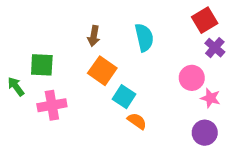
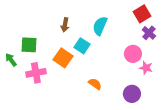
cyan semicircle: (144, 37) -> (100, 26), turned -144
orange square: (102, 71) -> (63, 58), moved
cyan square: (124, 97) -> (82, 46), moved
purple circle: (205, 133) -> (132, 94), moved

